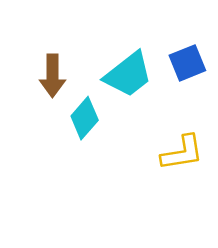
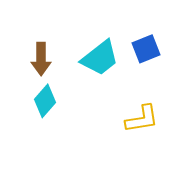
cyan diamond: (85, 118) -> (45, 101), moved

